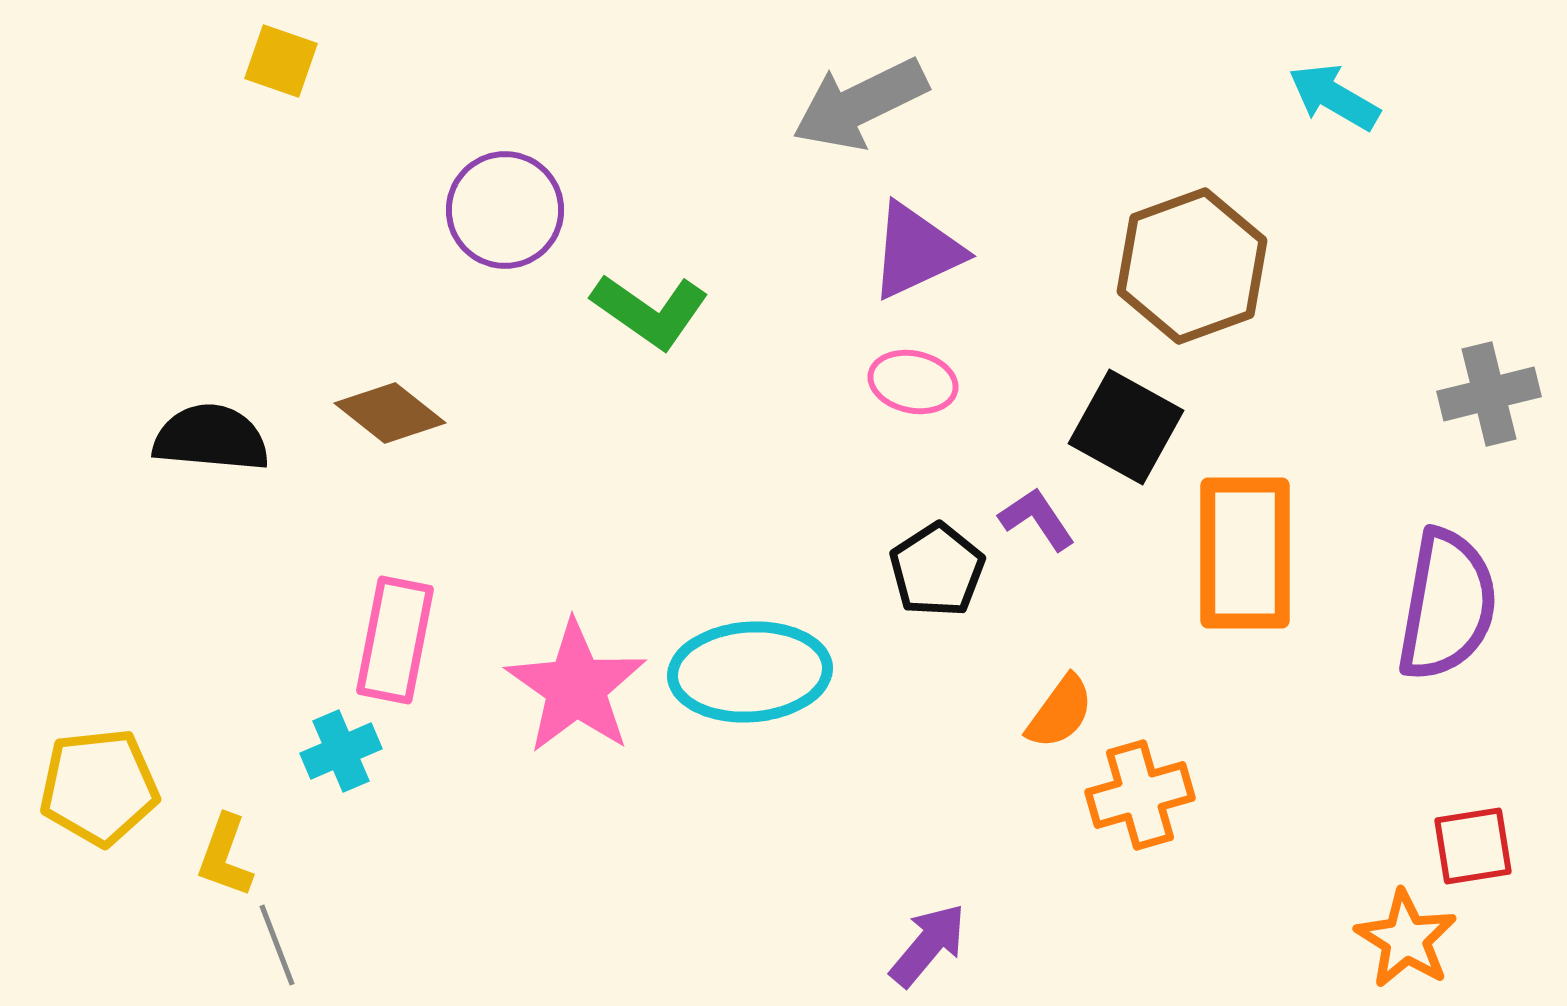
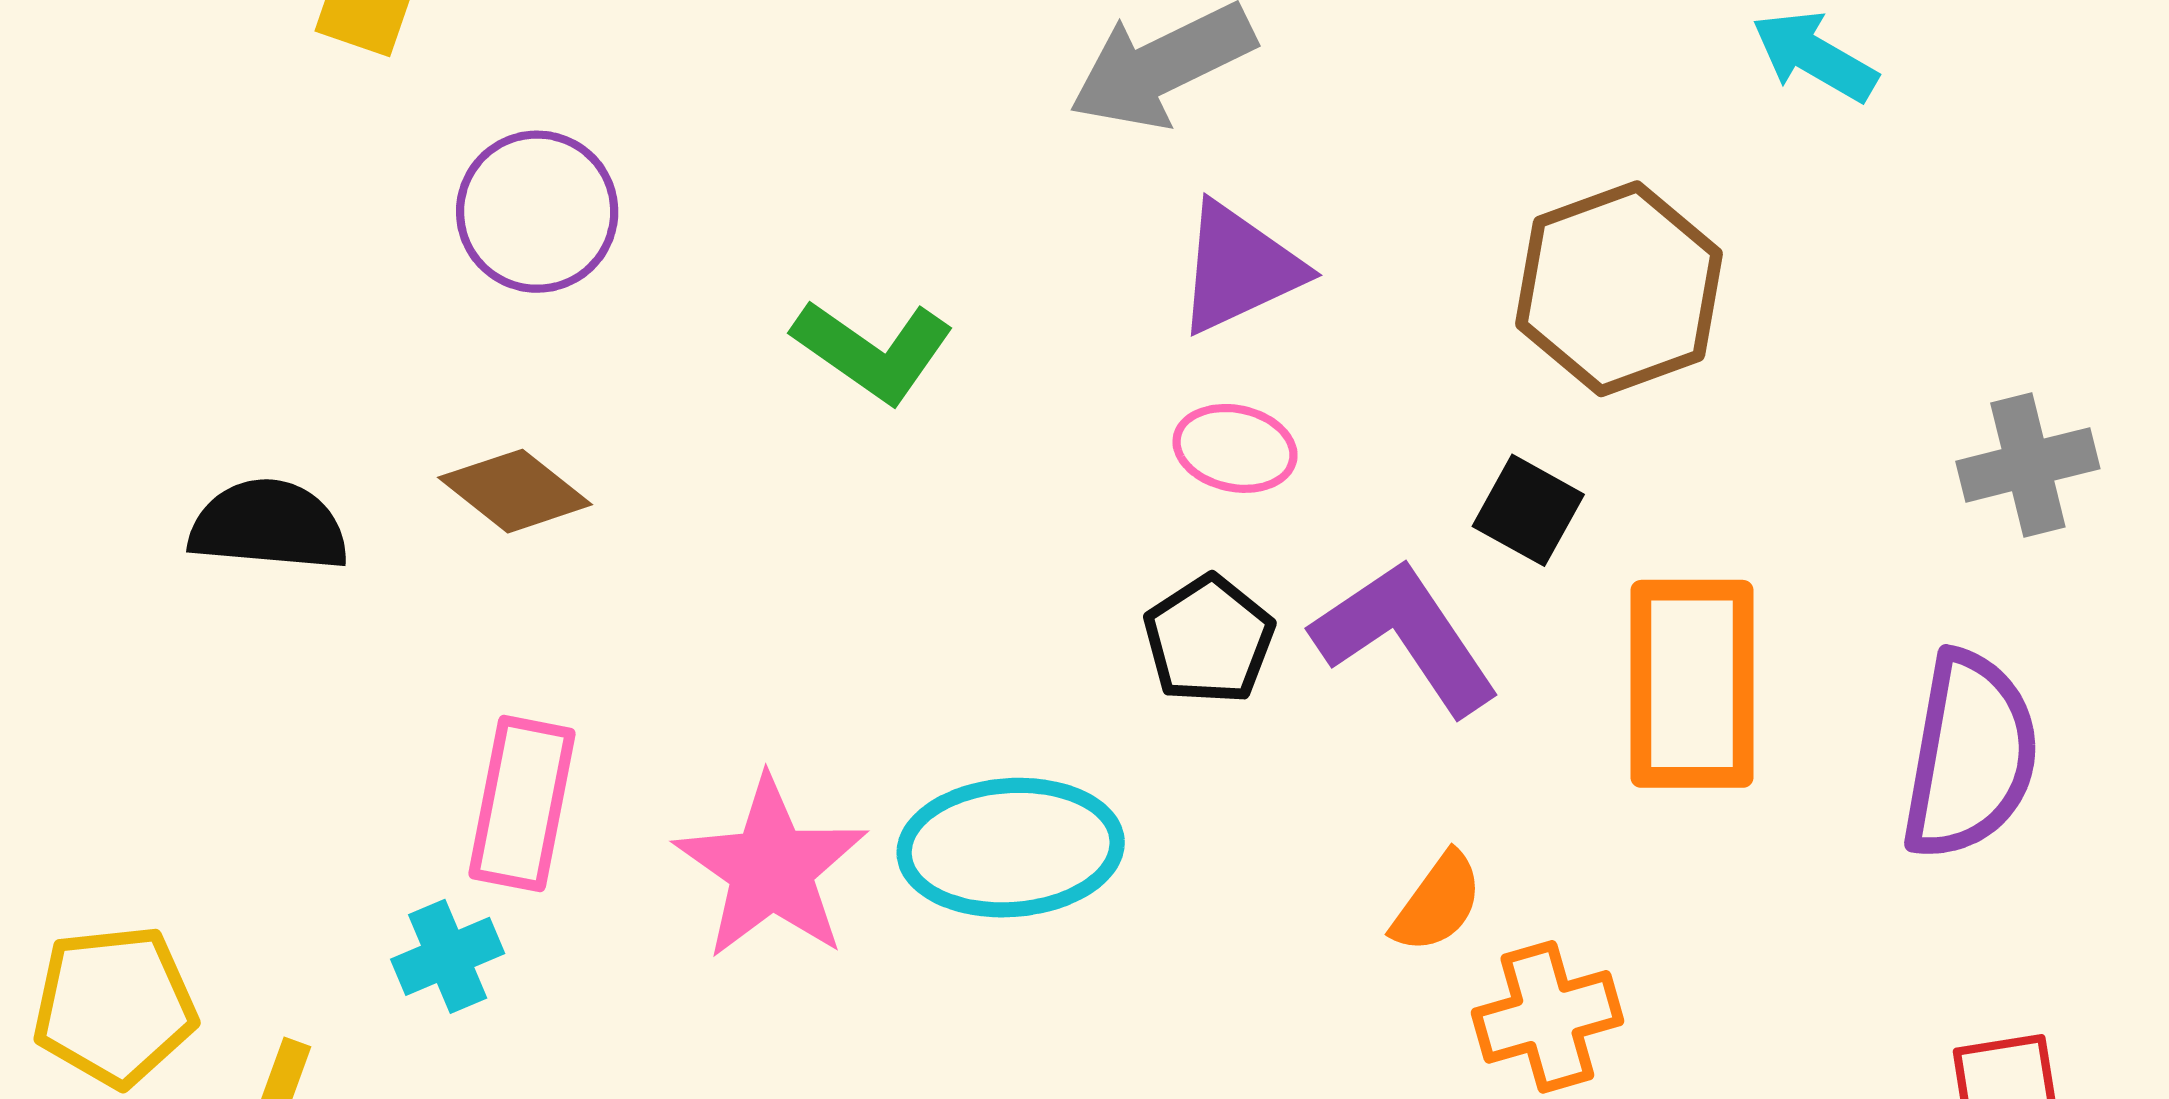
purple circle: (505, 210) -> (537, 212), moved
black square: (1126, 427) -> (1528, 510), size x0.7
purple L-shape: (1037, 519) -> (1406, 637), size x1.8
black pentagon: (937, 570) -> (1209, 640), moved

